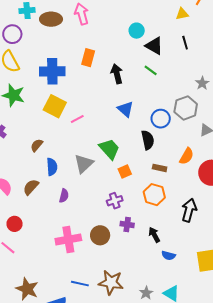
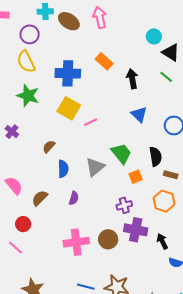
brown ellipse: (51, 19) -> (69, 21), turned 30
orange rectangle: (88, 58) -> (104, 61), turned -66
black semicircle: (148, 140) -> (156, 157), moved
brown semicircle: (31, 187) -> (40, 198), moved
purple cross: (127, 224) -> (136, 230), size x1.6

